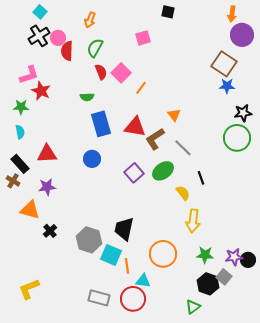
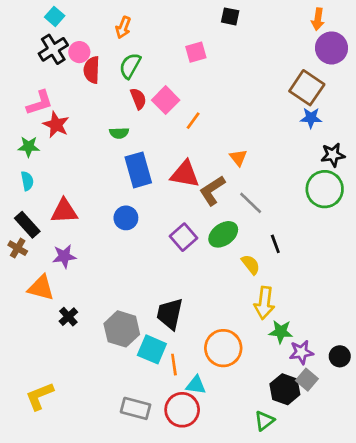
green star: (205, 255) -> (281, 332), moved
purple star: (234, 257) -> (301, 352), moved

